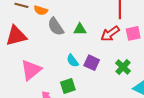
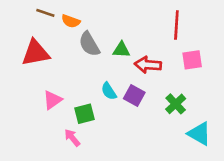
red arrow: (110, 34) -> (148, 65), moved, turned 36
pink triangle: (31, 70) -> (53, 100), size x0.7
green square: (68, 86) -> (84, 114), moved

